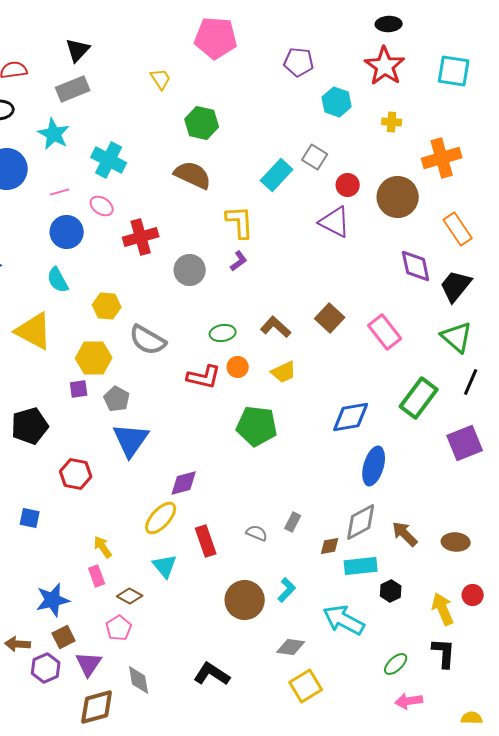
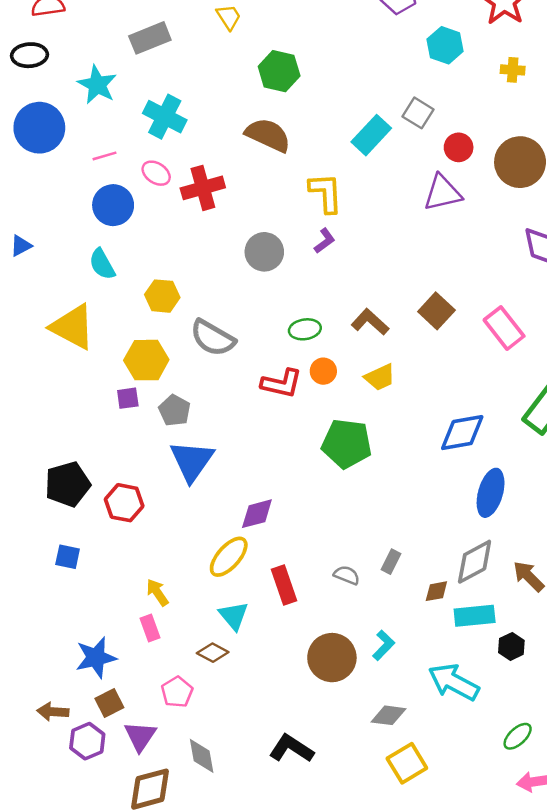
gray rectangle: (73, 89) -> (150, 38), moved
purple triangle: (335, 222) -> (443, 193), turned -40
red cross: (141, 237) -> (203, 188), moved
black pentagon: (30, 426) -> (68, 484), moved
brown diamond: (130, 596) -> (213, 653), moved

